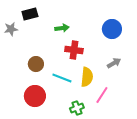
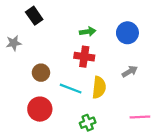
black rectangle: (30, 14) -> (34, 16), turned 70
green arrow: (62, 28) -> (88, 32), moved
gray star: (11, 29) -> (14, 43), moved
pink line: (102, 95) -> (140, 117), moved, turned 54

